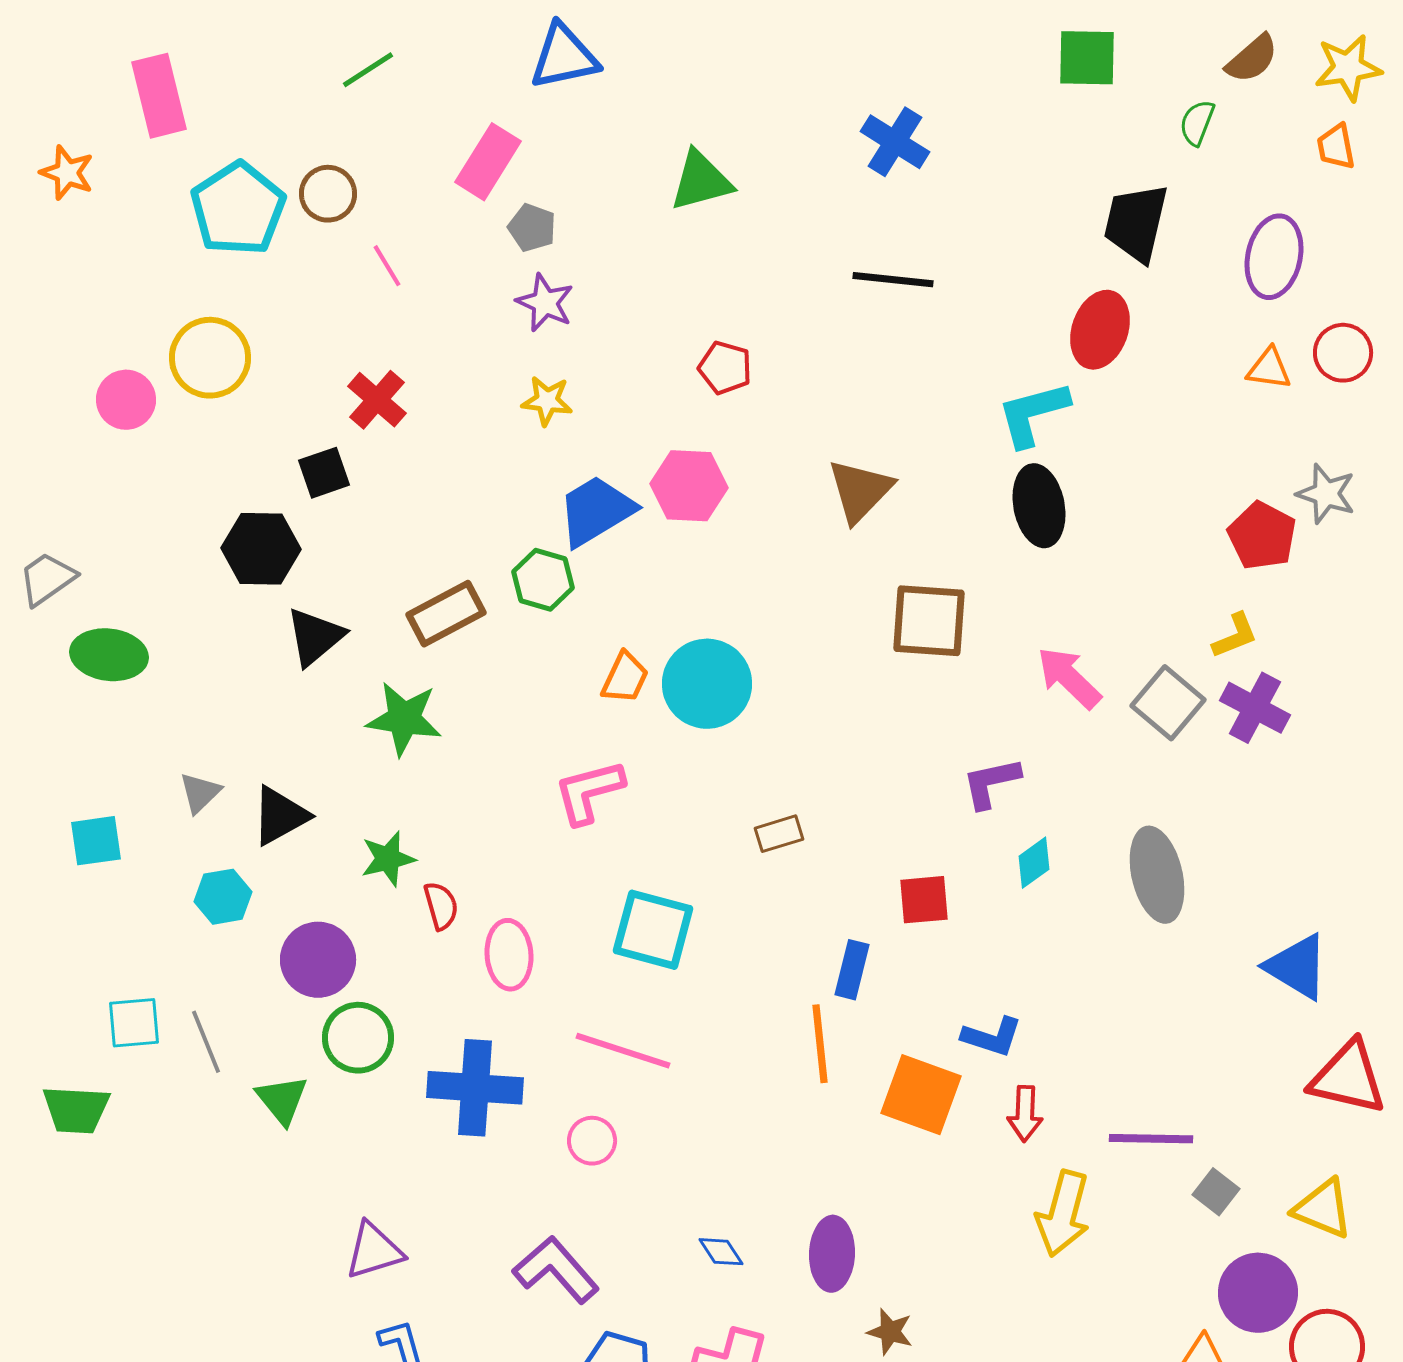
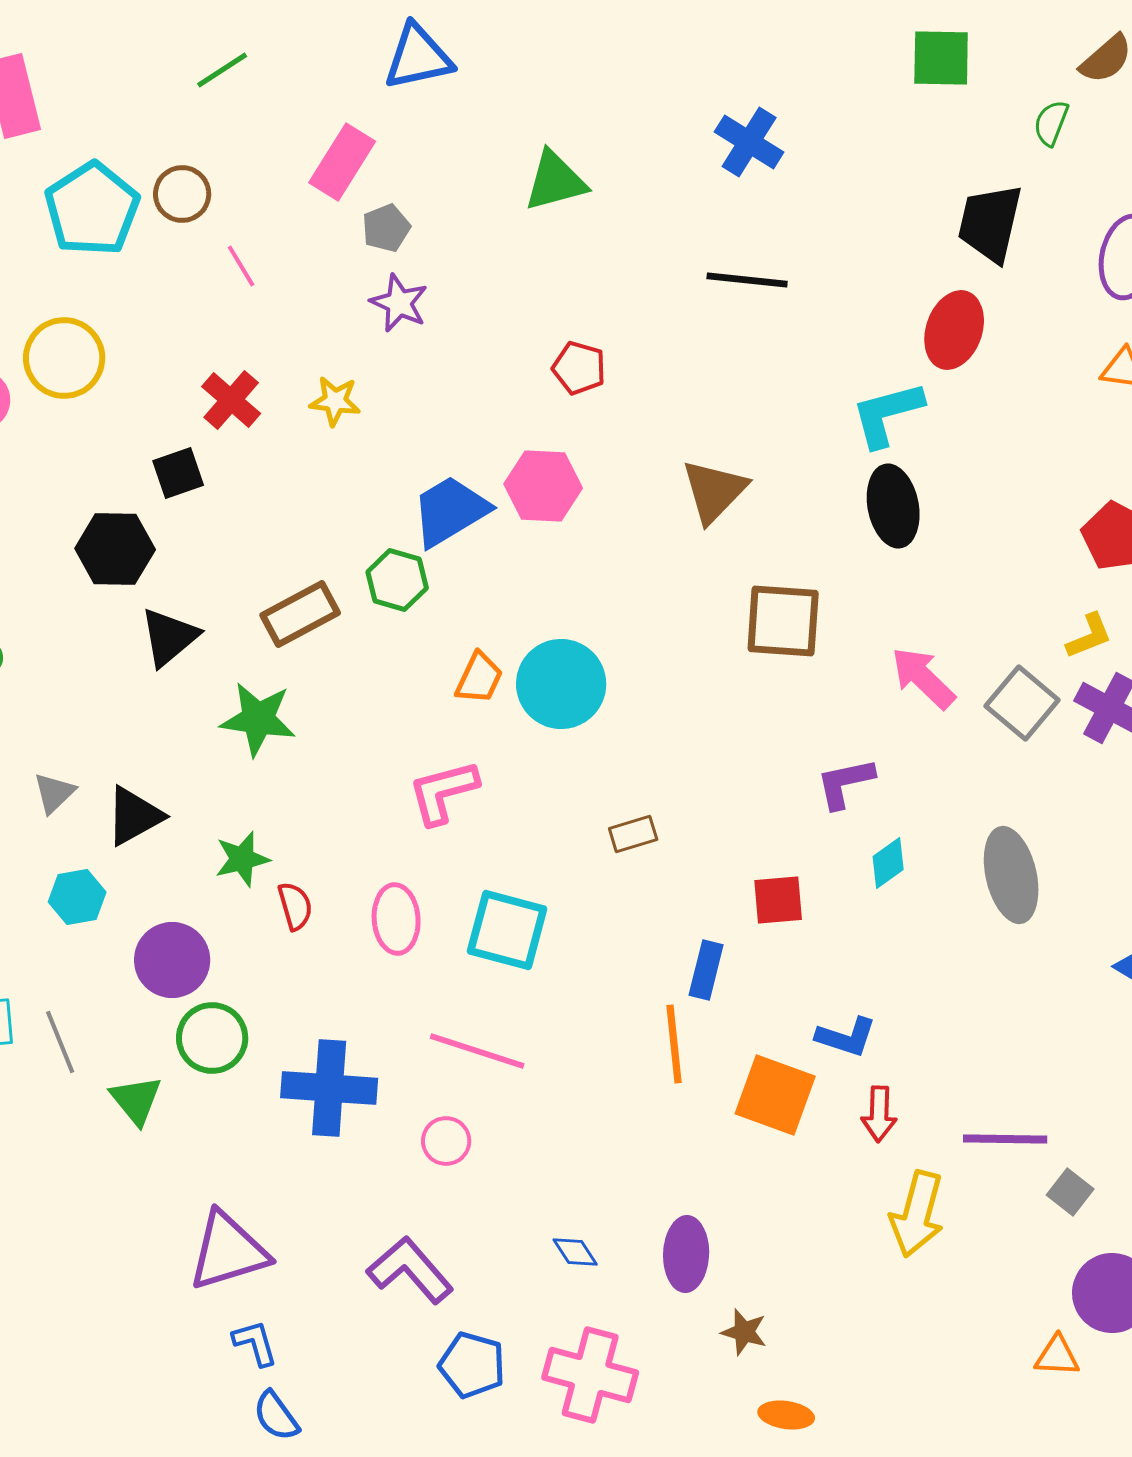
gray pentagon: (532, 228) -> (386, 228), turned 30
yellow star: (547, 401) -> (335, 401), moved
pink ellipse: (509, 955) -> (396, 919), moved
purple triangle: (374, 1251) -> (228, 1251), size x1.4

